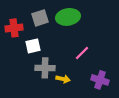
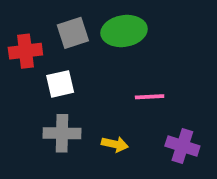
pink line: (82, 53) -> (150, 97), turned 42
gray cross: (45, 68) -> (62, 133), moved

